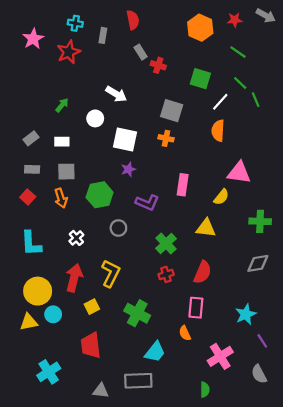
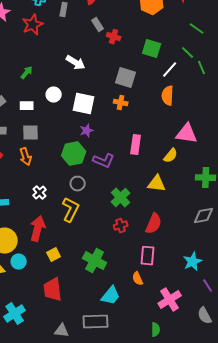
green line: (238, 52) -> (197, 29), moved
white circle: (95, 118) -> (54, 95), moved
green hexagon: (100, 195) -> (74, 154), moved
yellow L-shape: (111, 273) -> (71, 210), moved

